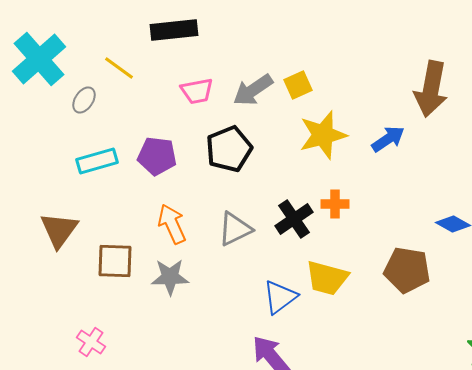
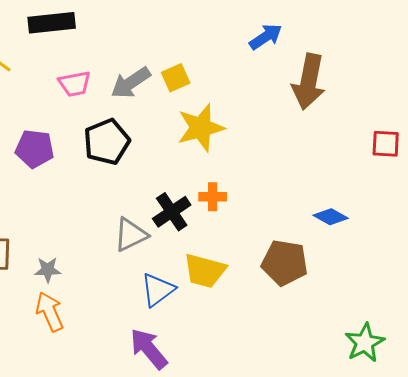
blue arrow: (388, 139) -> (266, 37), moved
orange arrow: (172, 224) -> (50, 312), moved
gray triangle: (235, 229) -> (131, 235), moved
gray star: (170, 277) -> (48, 270), size x0.7

